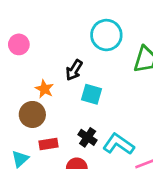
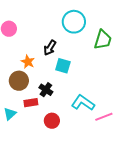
black cross: (88, 137) -> (46, 90), moved

